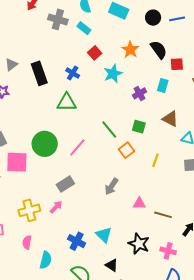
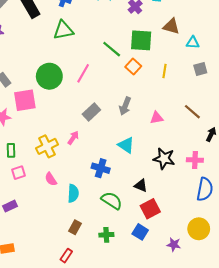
green square: (139, 127) -> (141, 40), size x1.6
gray rectangle: (65, 184) -> (91, 112), moved
brown line: (163, 215) -> (192, 112), moved, turned 36
cyan triangle: (104, 235) -> (126, 145), moved
pink semicircle: (27, 242) -> (51, 179), turned -32

